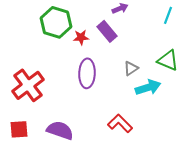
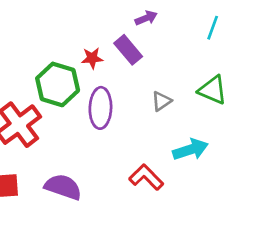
green hexagon: (56, 22) -> (58, 84), moved
cyan arrow: (148, 87) -> (190, 150), moved

